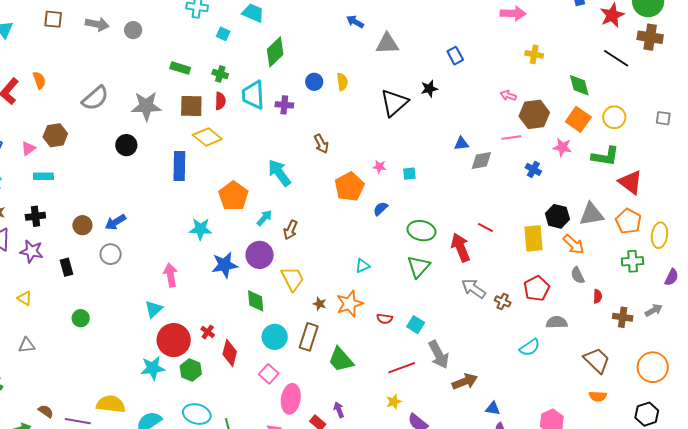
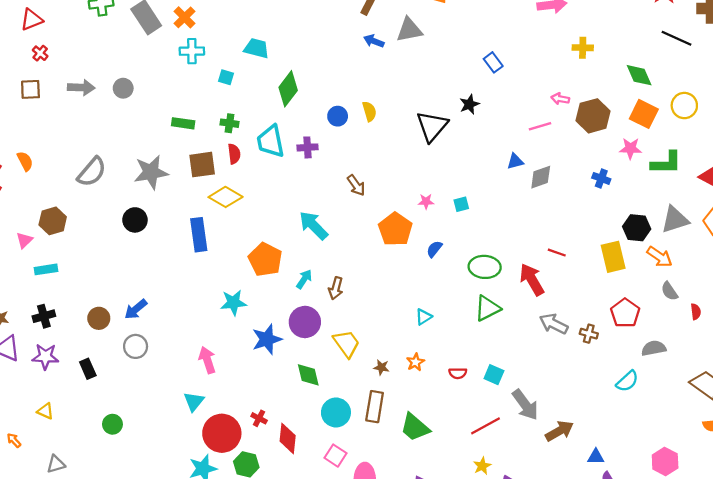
gray triangle: (387, 44) -> (409, 30), moved
pink line: (511, 137) -> (540, 126), moved
green L-shape: (605, 156) -> (666, 163), moved
green triangle: (419, 267) -> (487, 308), turned 30
orange star: (350, 304) -> (415, 362), size x0.6

